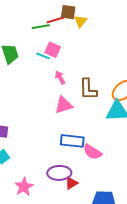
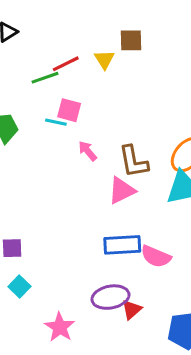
brown square: (68, 12) -> (131, 40), moved
pink triangle: (64, 105) -> (122, 190), moved

